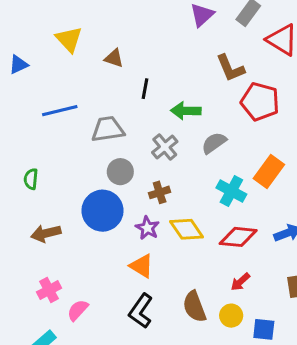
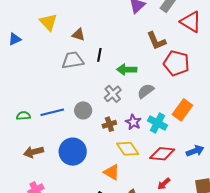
blue line: (60, 111) -> (52, 112), moved
gray trapezoid: (108, 129) -> (73, 60), moved
green semicircle: (31, 179) -> (23, 116), turned 80
blue circle: (102, 211) -> (73, 152), moved
purple star: (147, 228) -> (133, 122), moved
orange triangle: (142, 266) -> (112, 172), moved

